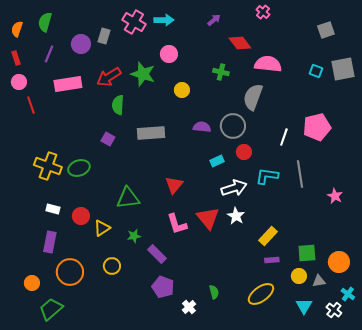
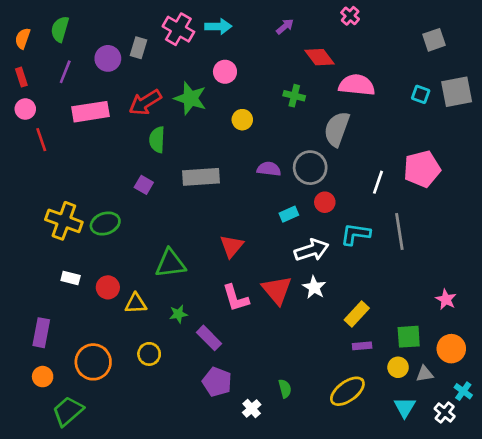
pink star: (335, 196) -> (446, 299), moved
yellow triangle: (102, 228) -> (136, 303), turned 30
purple rectangle: (50, 242) -> (41, 333), moved

